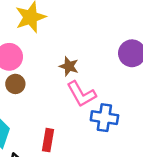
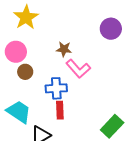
blue cross: (104, 118) -> (56, 88), moved

